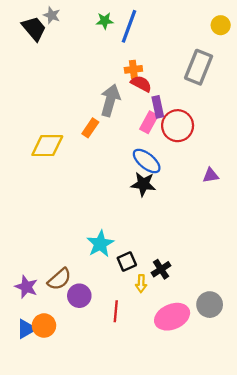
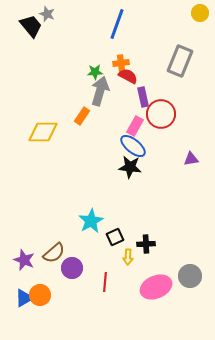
green star: (105, 21) -> (95, 72), moved
yellow circle: (221, 25) -> (200, 13), moved
pink rectangle: (149, 122) -> (135, 126), moved
black cross: (161, 269) -> (146, 244), turned 30

